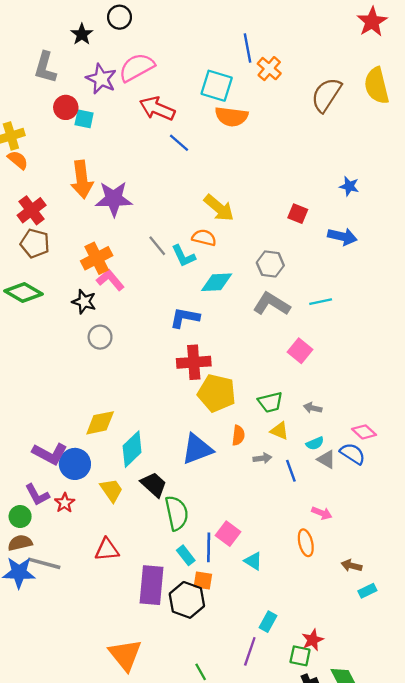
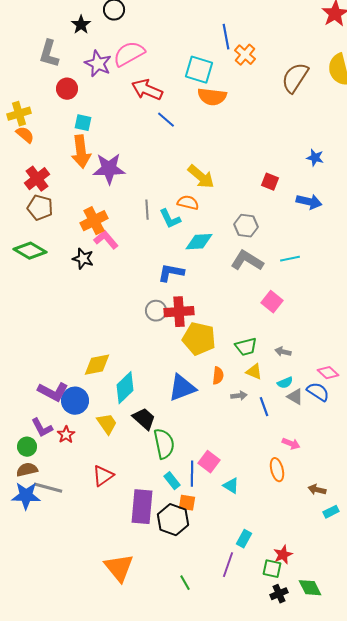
cyan square: (84, 119) -> (83, 123), moved
gray line: (157, 246) -> (147, 210), turned 36
gray circle: (100, 337) -> (156, 311), moved
red triangle: (107, 550) -> (103, 476), turned -30

